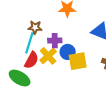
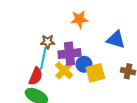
purple cross: (55, 41) -> (70, 54), size x1.5
red semicircle: (32, 60) -> (36, 76), moved

